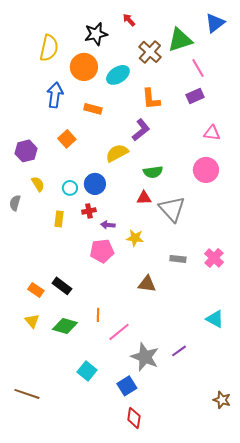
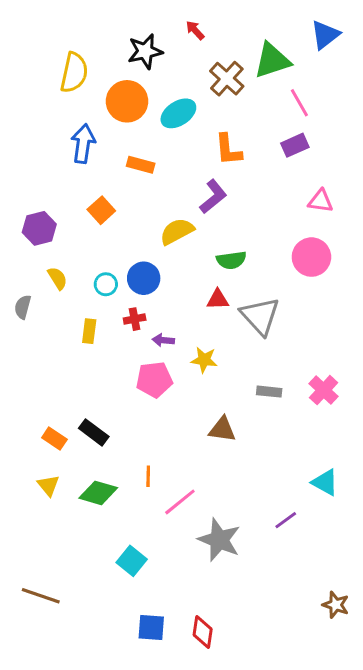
purple line: (179, 351) -> (286, 520), moved
blue square: (127, 386) -> (151, 627), moved, turned 36

